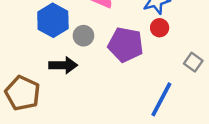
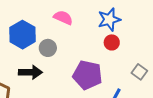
purple pentagon: (126, 45) -> (87, 75), moved

